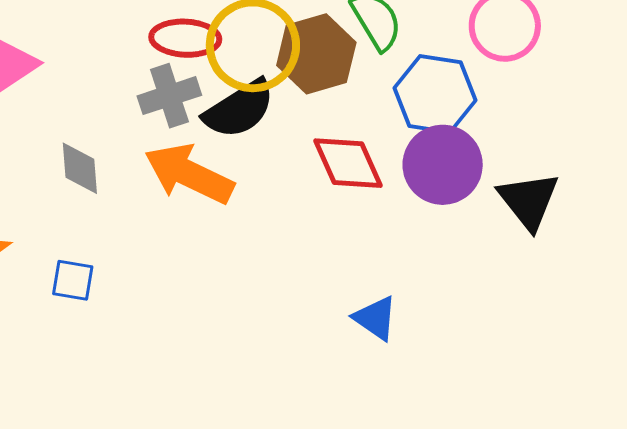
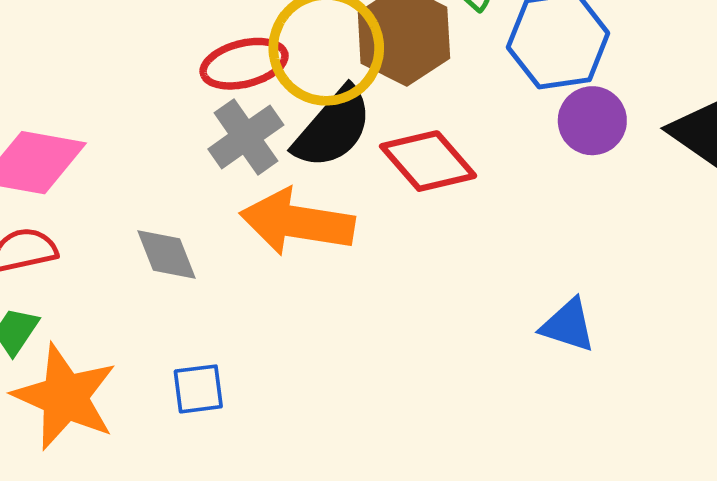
red diamond: (348, 163) -> (428, 161), moved
purple circle: (443, 165) -> (592, 121), size x0.7

